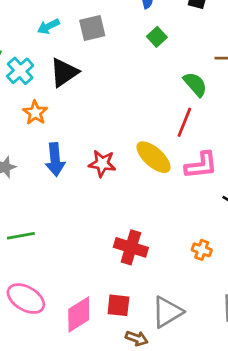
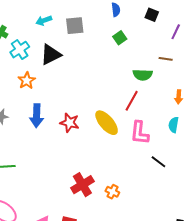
green semicircle: (195, 84) -> (143, 75), turned 126
pink L-shape: (201, 165) -> (140, 133), turned 95
red cross: (131, 247) -> (82, 185), turned 35
orange cross: (202, 250) -> (112, 192), moved

